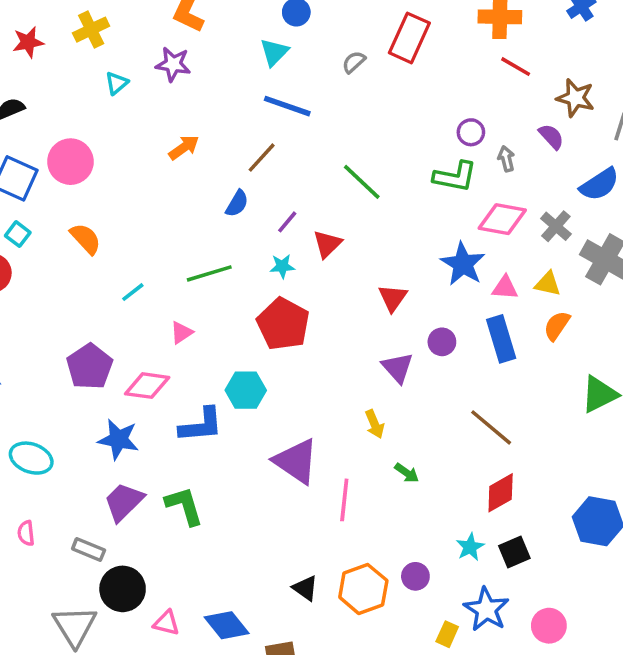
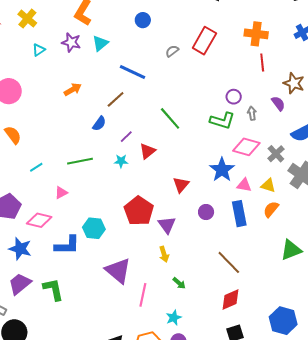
yellow cross: (91, 30) -> (27, 19), turned -30
cyan triangle: (274, 52) -> (100, 43), moved
red line: (516, 67) -> (262, 62), turned 48
red pentagon: (283, 324) -> (139, 211), moved
purple triangle: (398, 368) -> (167, 225), moved
cyan star: (470, 547) -> (174, 318), moved

